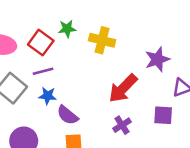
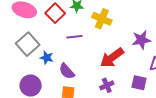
purple line: (43, 71) -> (74, 37), moved
blue star: (48, 96) -> (47, 58), moved

